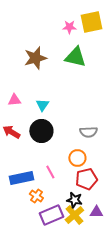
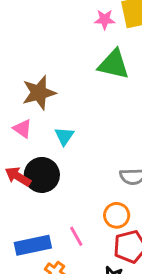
brown star: (35, 58) -> (39, 93), moved
pink triangle: (14, 100) -> (22, 129), turned 40
black circle: (41, 131) -> (42, 175), moved

